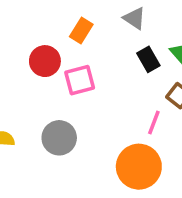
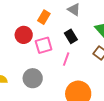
black rectangle: (148, 59) -> (71, 36), moved
pink line: (154, 122) -> (66, 59), moved

